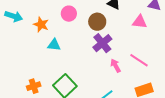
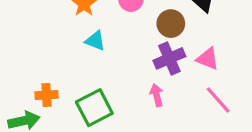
pink triangle: (140, 22) -> (208, 59), moved
pink arrow: (116, 66) -> (157, 95), moved

